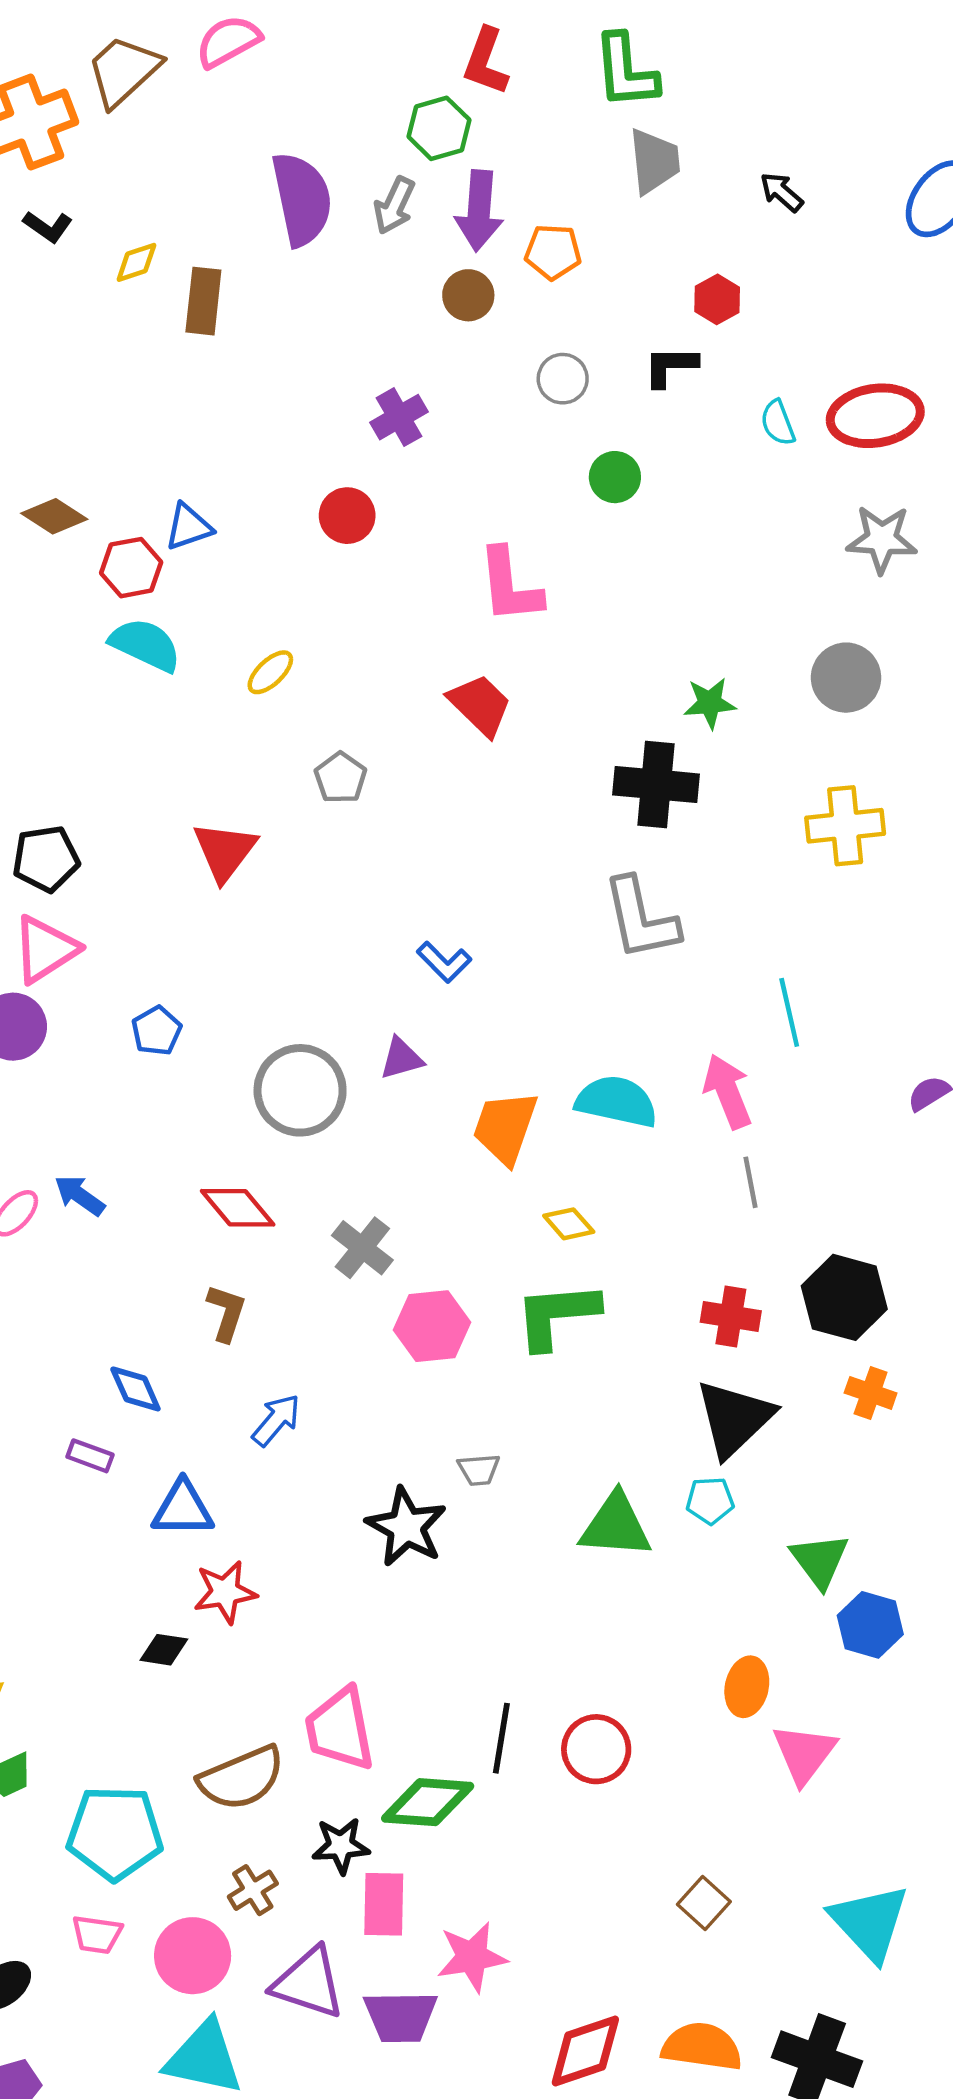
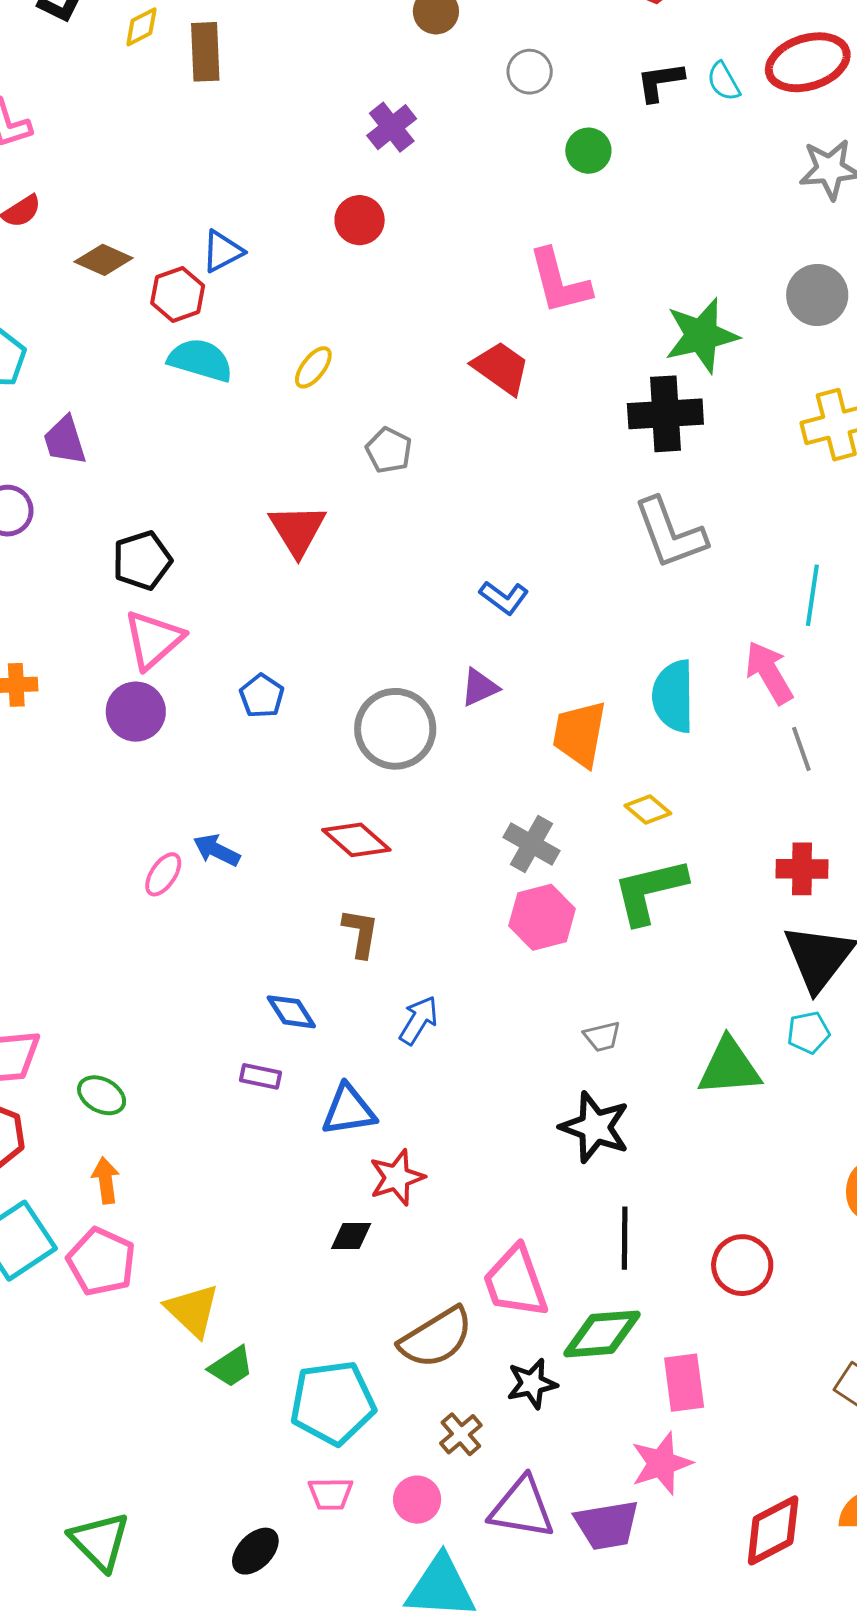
black L-shape: (670, 366) -> (660, 82), moved
pink L-shape: (510, 586) -> (559, 282), moved
green star: (710, 703) -> (702, 335), size x1.6
cyan line: (789, 1012) -> (812, 595), turned 30
cyan semicircle: (617, 1101) -> (673, 696), turned -94
gray cross: (362, 1248) -> (531, 844), moved
black star: (406, 1527) -> (595, 1127), moved
black line: (501, 1738) -> (625, 1238), moved
pink rectangle: (384, 1904) -> (684, 1383), moved
pink circle: (193, 1956) -> (417, 1500), size x0.7

